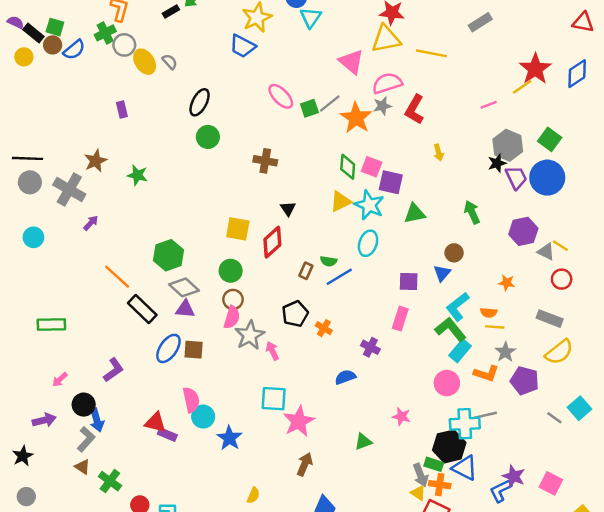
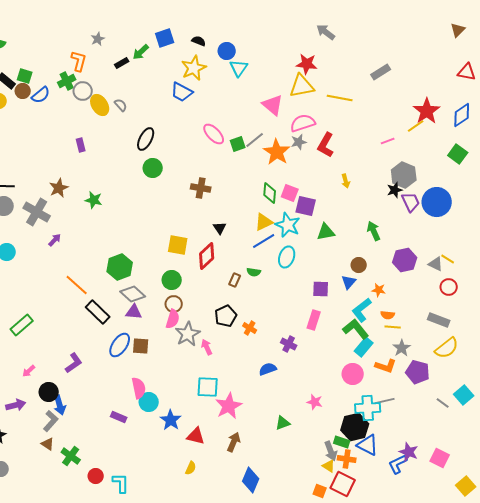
green square: (550, 139) -> (458, 154), moved
purple hexagon: (523, 231) -> (405, 260), moved
blue line: (339, 277) -> (264, 241), moved
orange star: (507, 283) -> (379, 290), moved
green rectangle: (51, 325) -> (22, 325), turned -40
red triangle: (155, 422) -> (196, 436), moved

